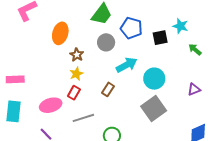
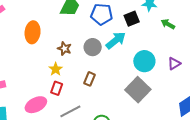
gray circle: (106, 42) -> (93, 47), moved
brown star: (77, 55) -> (64, 49), moved
cyan arrow: (127, 65) -> (116, 40), moved
cyan circle: (154, 79) -> (144, 61), moved

